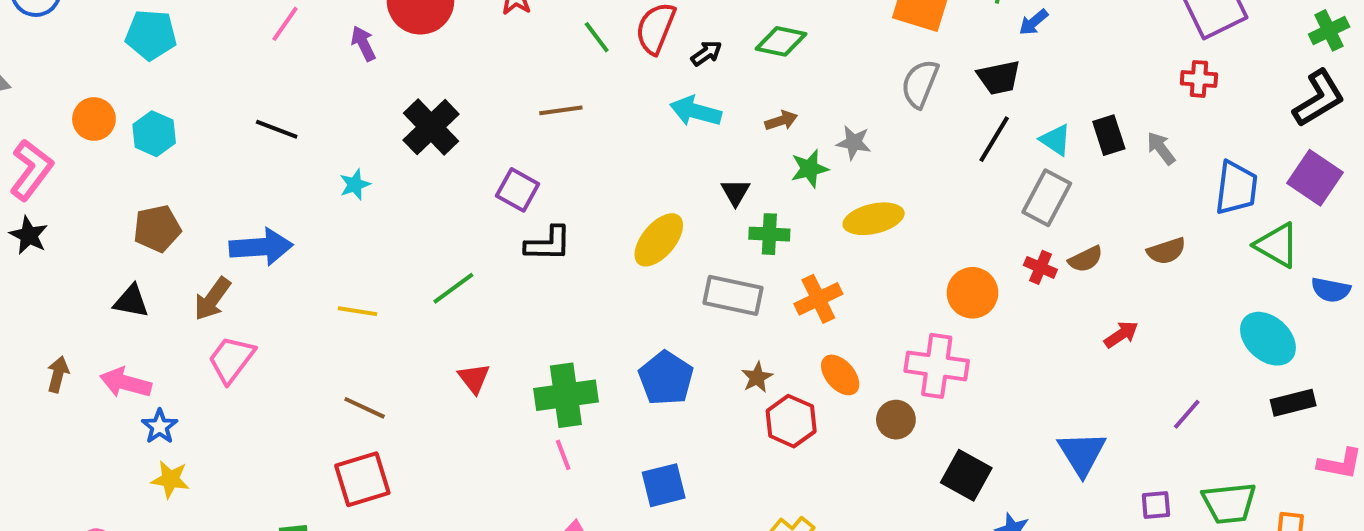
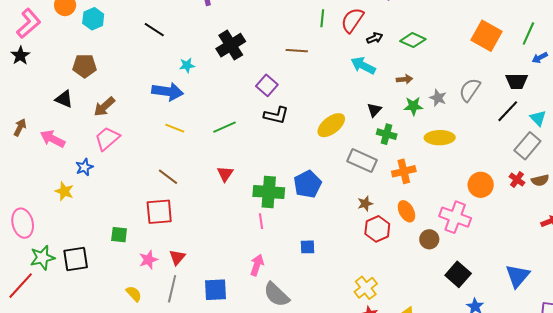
green line: (597, 37) -> (322, 18), turned 30
gray semicircle: (920, 84) -> (470, 90), moved
blue arrow: (261, 247) -> (168, 92), moved
blue pentagon: (666, 378) -> (308, 184), moved
blue star: (160, 426) -> (84, 167), moved
blue square: (664, 485) -> (307, 247), size x0.7

